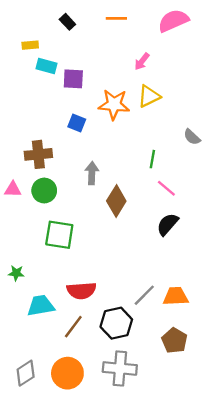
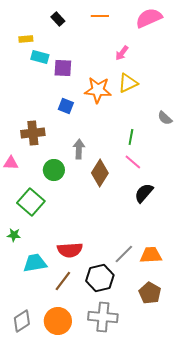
pink line: (166, 188) -> (133, 162), moved
green circle: (44, 191) -> (54, 170), moved
green square: (59, 235) -> (31, 202), moved, turned 32

